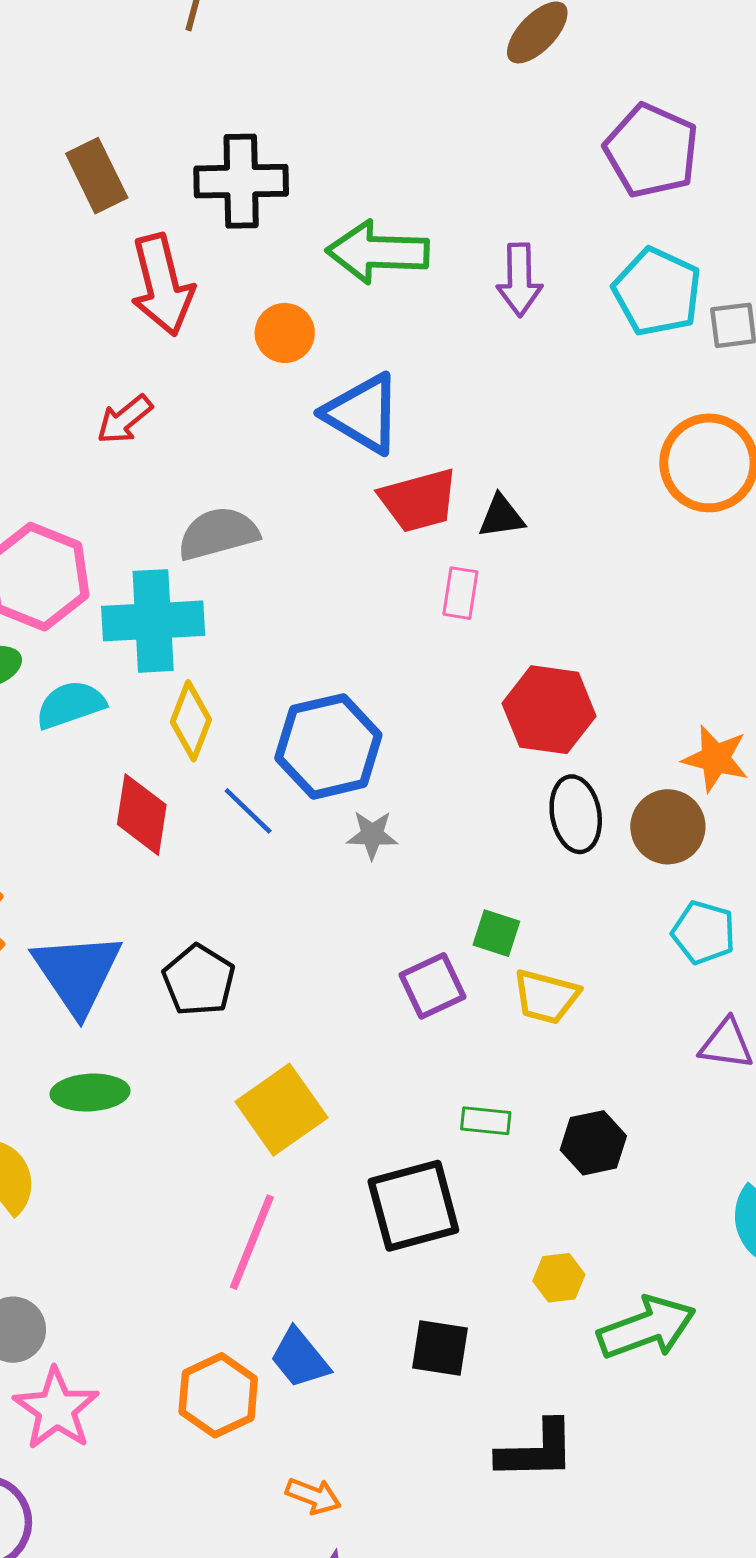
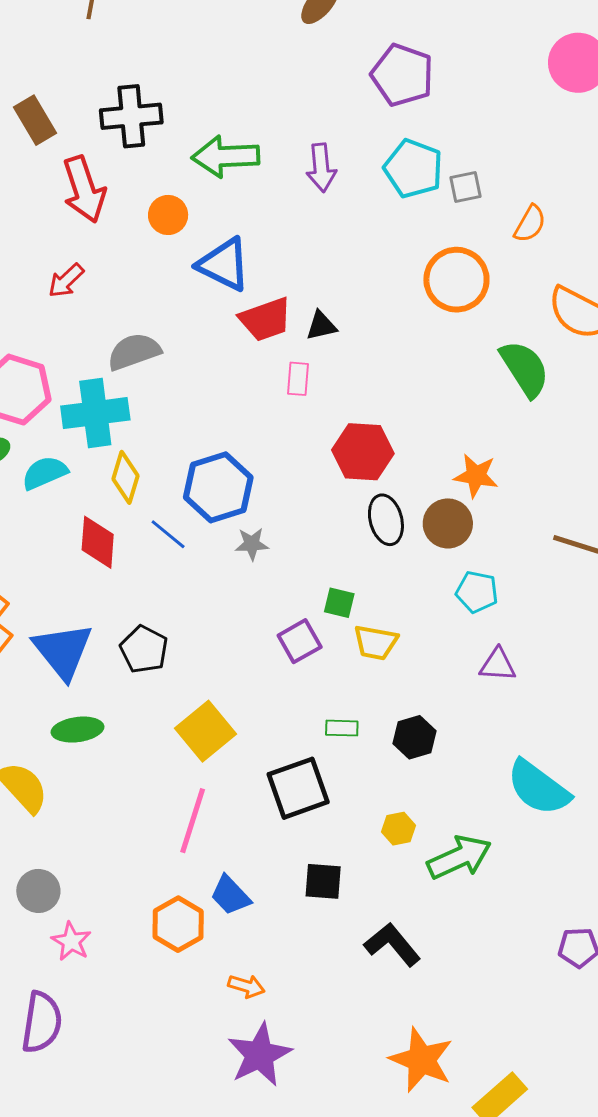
pink star: (56, 1409) -> (71, 941), size x0.7
black L-shape: (537, 1450) -> (392, 944), turned -124

